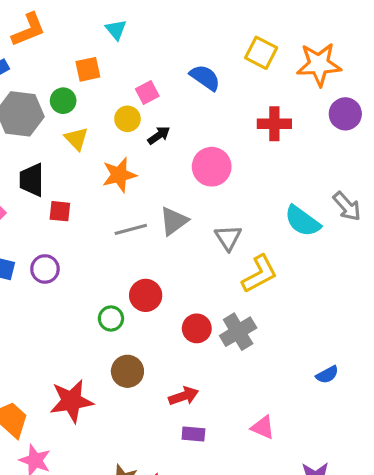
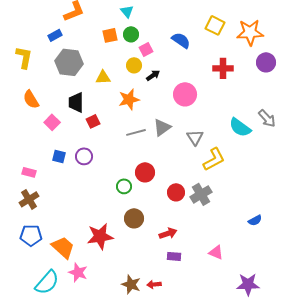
green circle: (63, 101) -> (131, 34), moved
yellow triangle: (76, 139) -> (103, 77), turned -49
red square: (60, 211) -> (93, 121), turned -32

